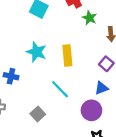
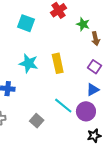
green star: (90, 18) -> (83, 24), moved
cyan line: (60, 89) -> (63, 106), moved

